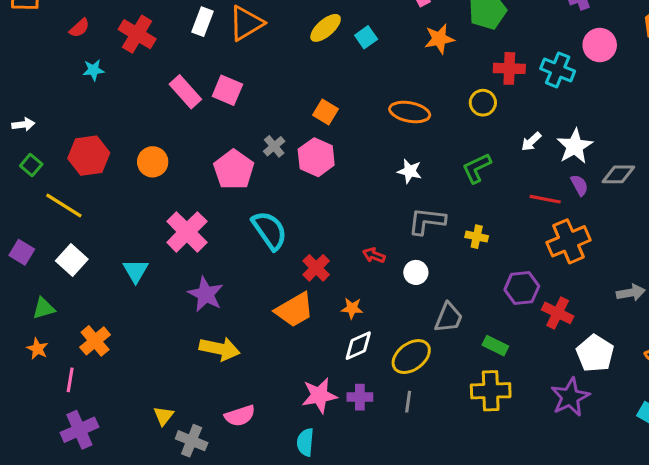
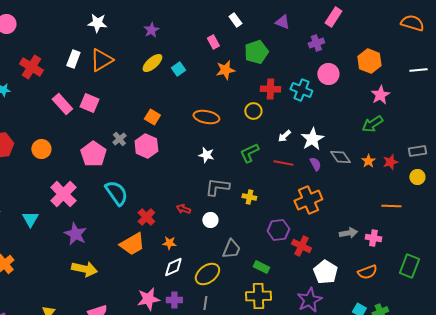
gray diamond: (618, 174) -> (340, 157), turned 55
red line: (545, 199) -> (283, 163), moved

